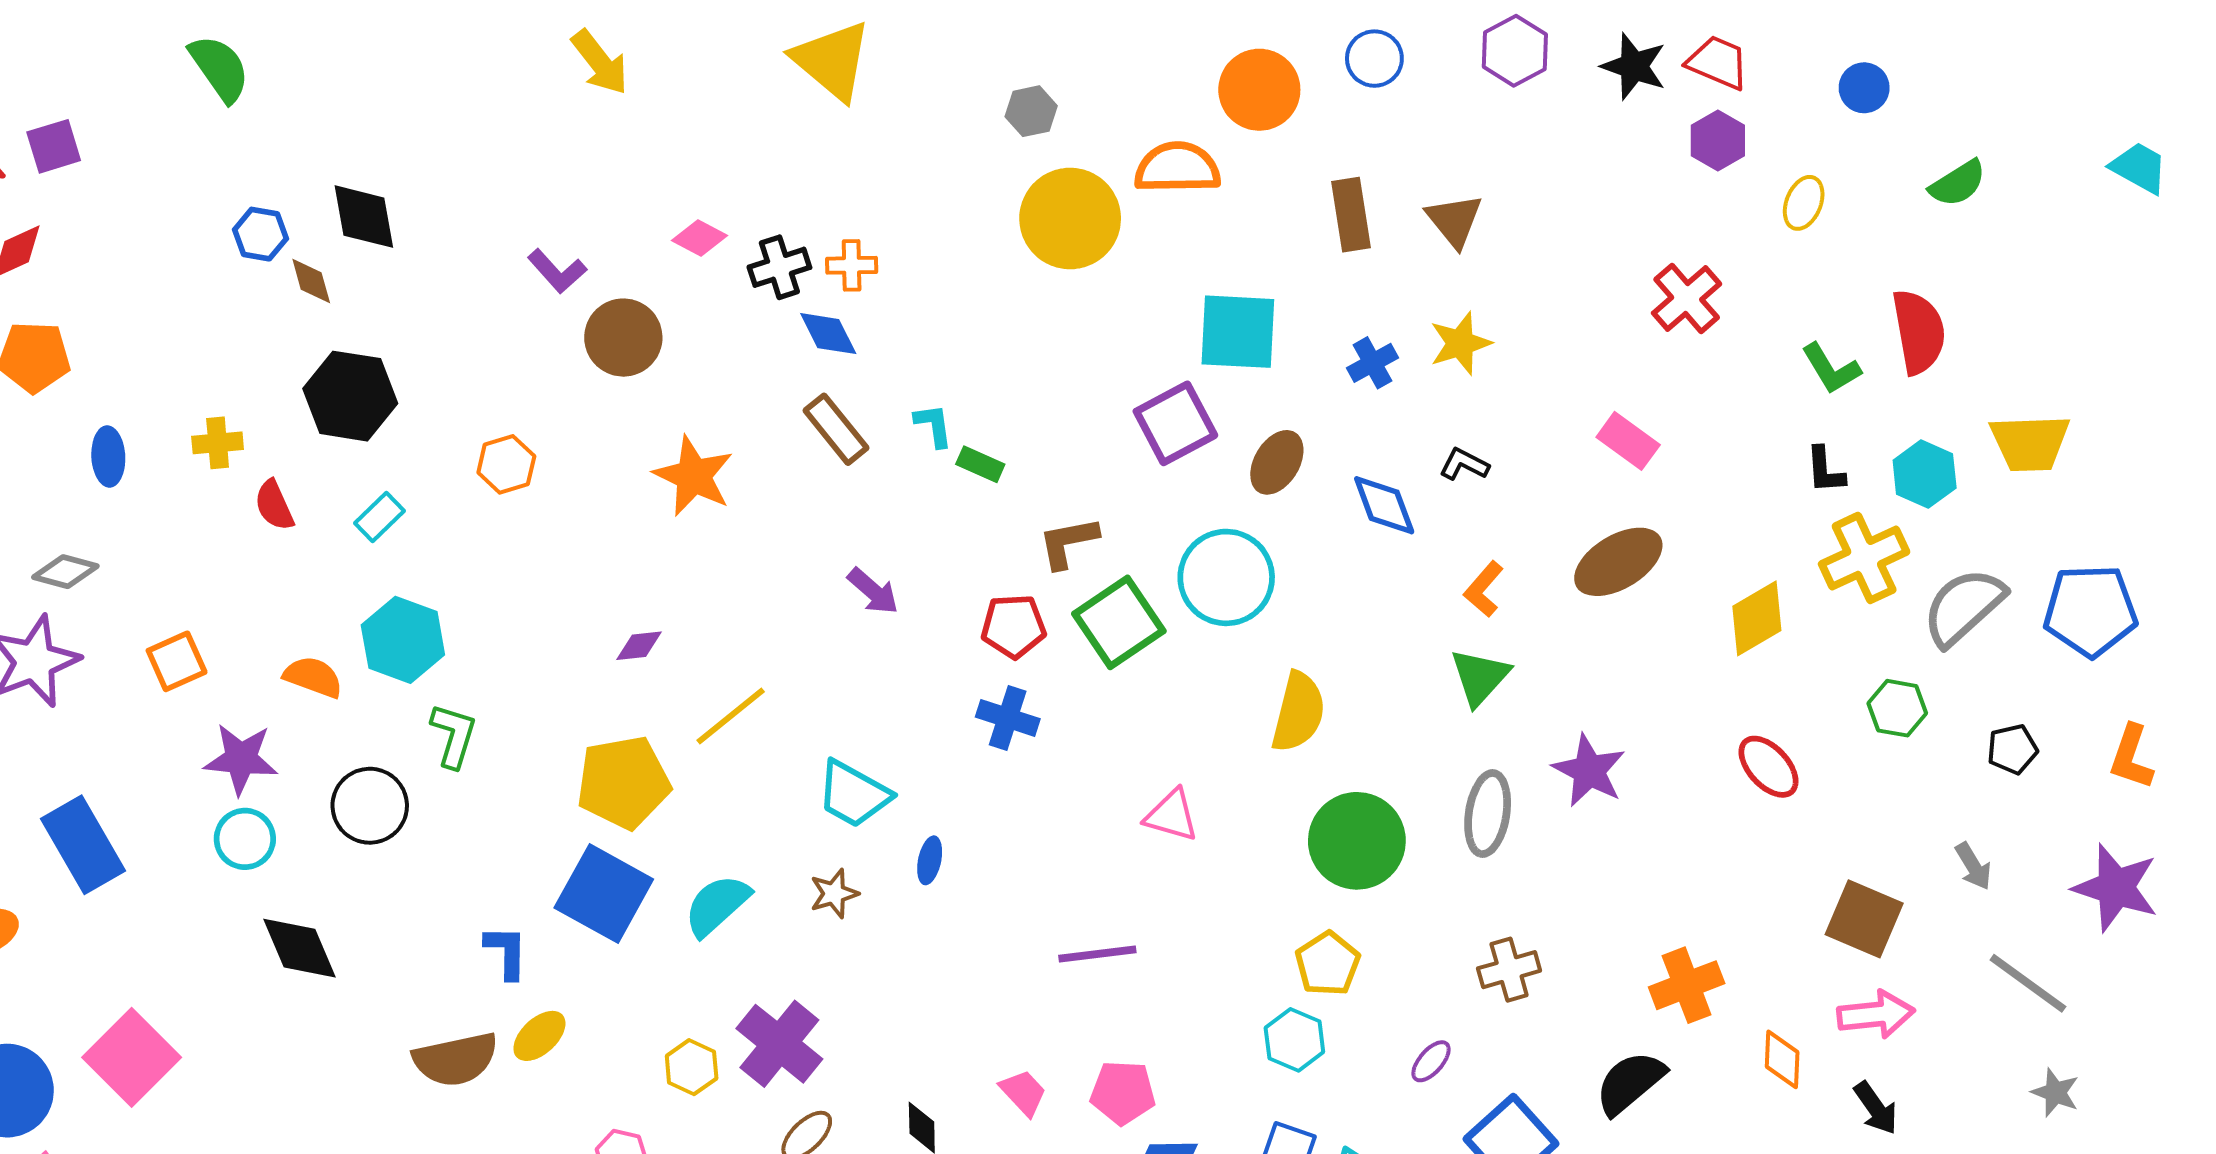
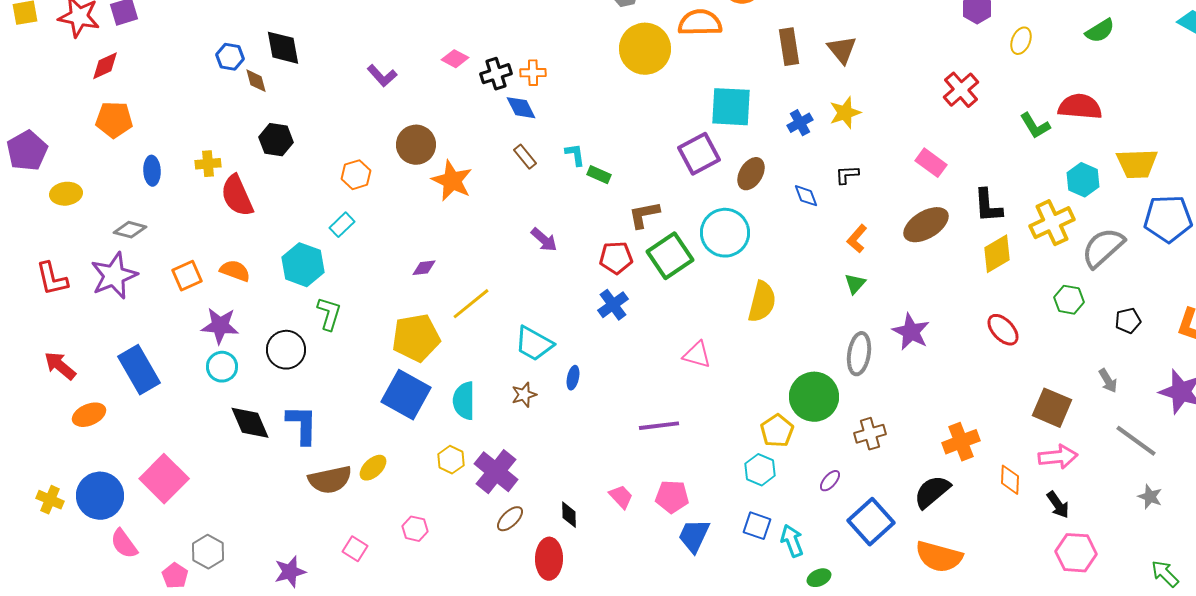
red semicircle: (1919, 332) -> (1080, 107), turned -75
brown circle: (623, 338) -> (416, 145), moved
black hexagon: (350, 396) -> (276, 140), size x0.7
brown rectangle: (836, 429) -> (525, 157), size x0.7
black L-shape: (1464, 464) -> (847, 175), turned -30
black L-shape: (1825, 470) -> (988, 206), moved, size x1.4
red semicircle: (274, 505) -> (237, 196), size x1.6
blue diamond: (1384, 505) -> (806, 196), size x0.7
cyan rectangle: (379, 517) -> (342, 225), moved
blue pentagon: (2090, 611) -> (1168, 219), moved
orange semicircle: (313, 677) -> (235, 271), moved
green triangle: (1480, 677) -> (855, 284), size x0.7
blue cross: (1008, 718) -> (613, 305), turned 36
green circle: (1357, 841) -> (814, 397), moved
cyan semicircle: (717, 905) -> (464, 401), turned -48
blue L-shape: (506, 952) -> (302, 425), moved, size x1.4
yellow hexagon: (692, 1067) -> (451, 460), moved

